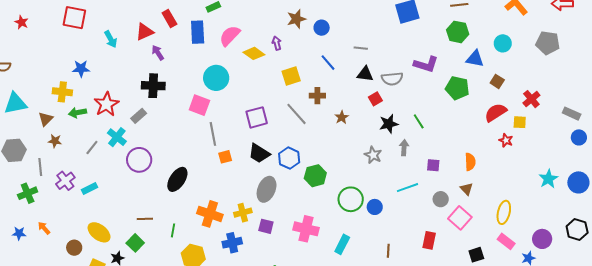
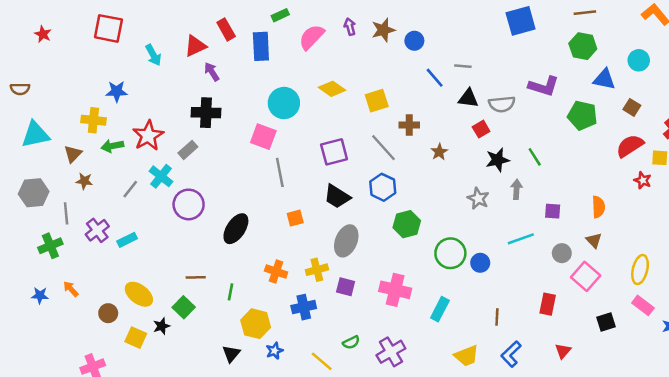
pink semicircle: (230, 36) -> (312, 37), moved
purple arrow: (277, 43) -> (350, 27), moved
yellow diamond: (254, 53) -> (332, 89), moved
blue line: (328, 63) -> (435, 78), moved
orange square: (225, 157) -> (295, 218), moved
blue hexagon: (289, 158) -> (383, 187), moved
orange cross: (210, 214) -> (276, 271), size x0.7

